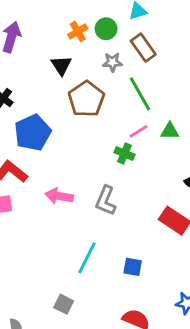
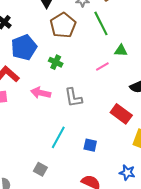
pink line: (138, 131) -> (102, 67), moved
green cross: (124, 153) -> (56, 62), moved
gray L-shape: (106, 201) -> (73, 98), turned -35

